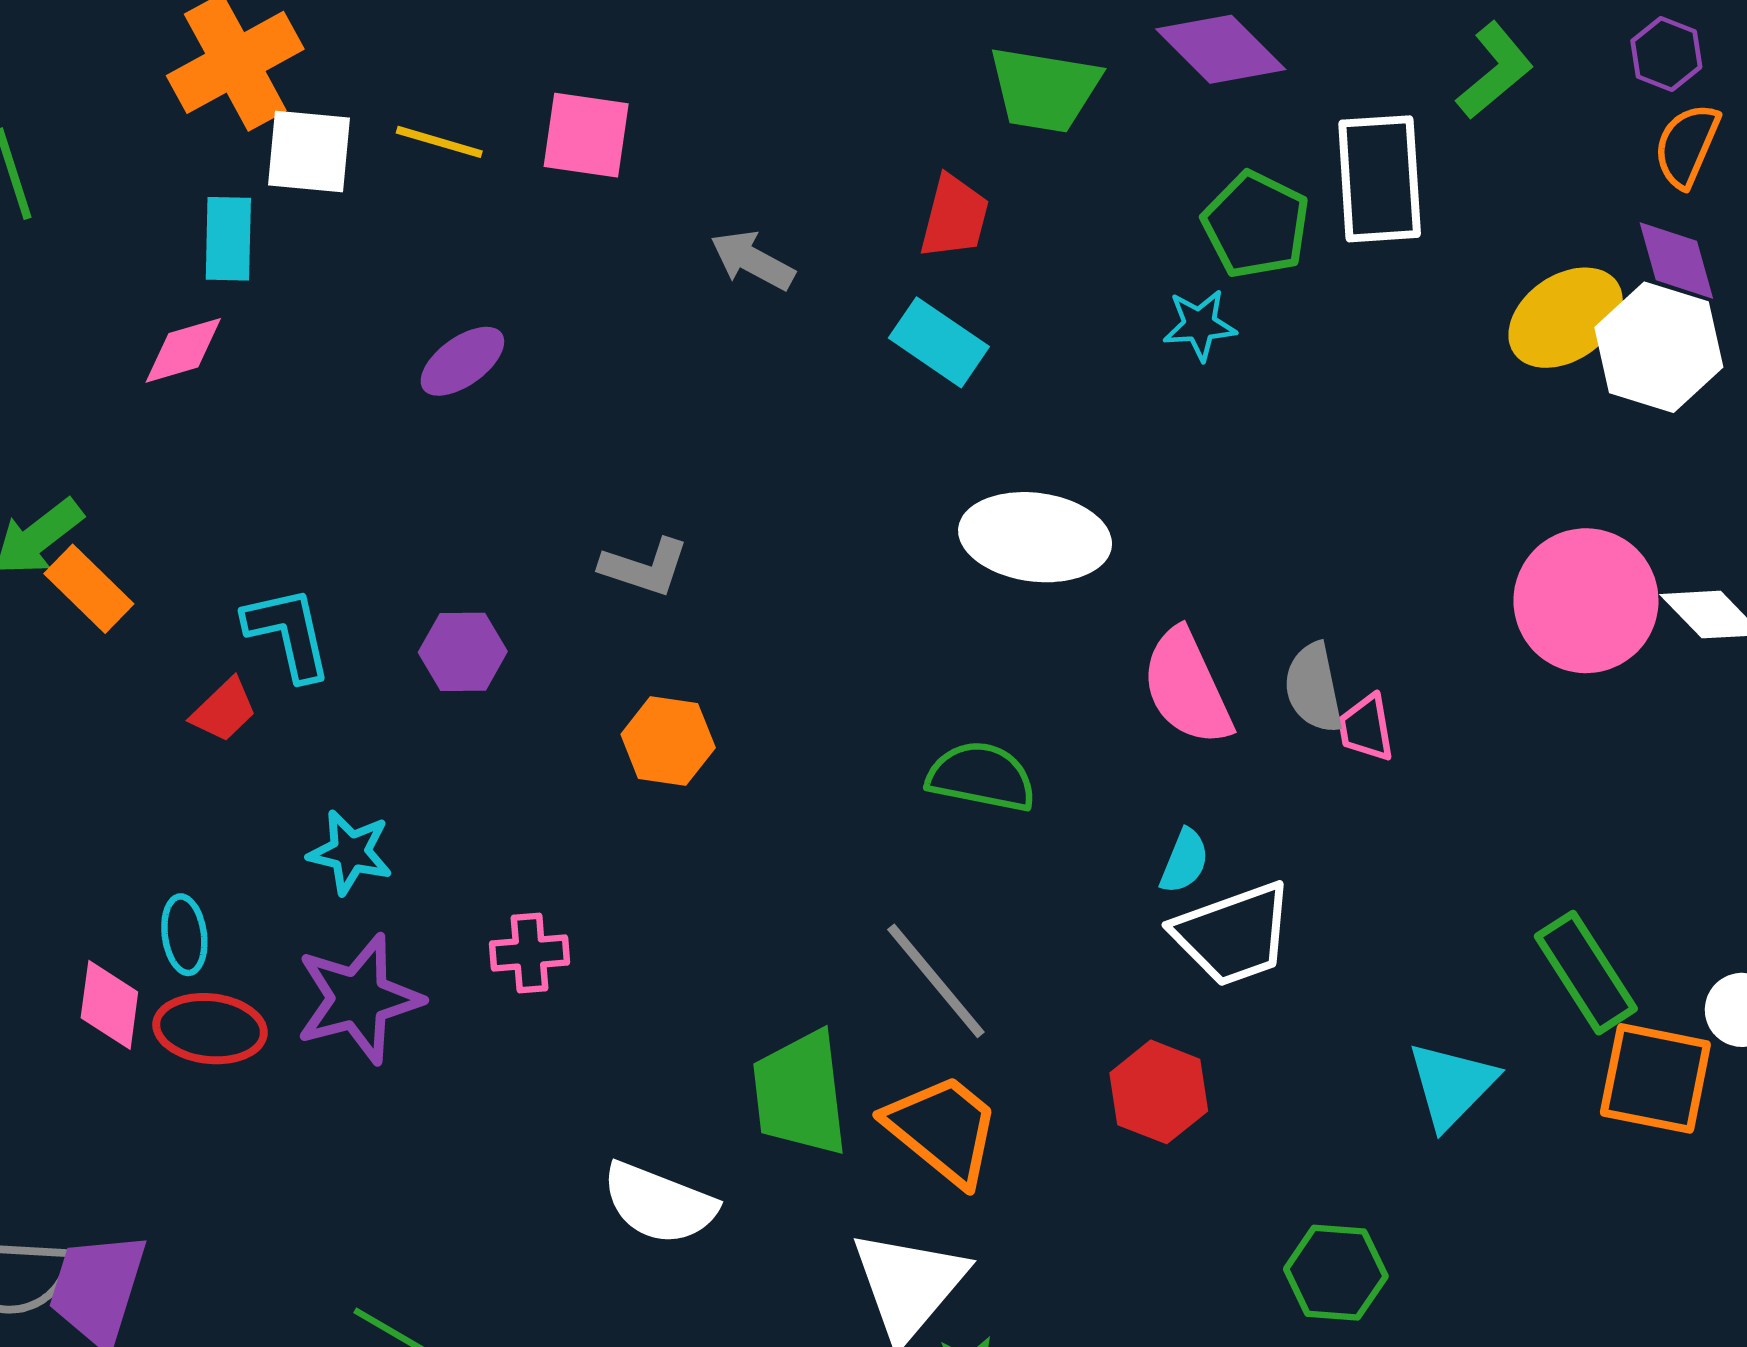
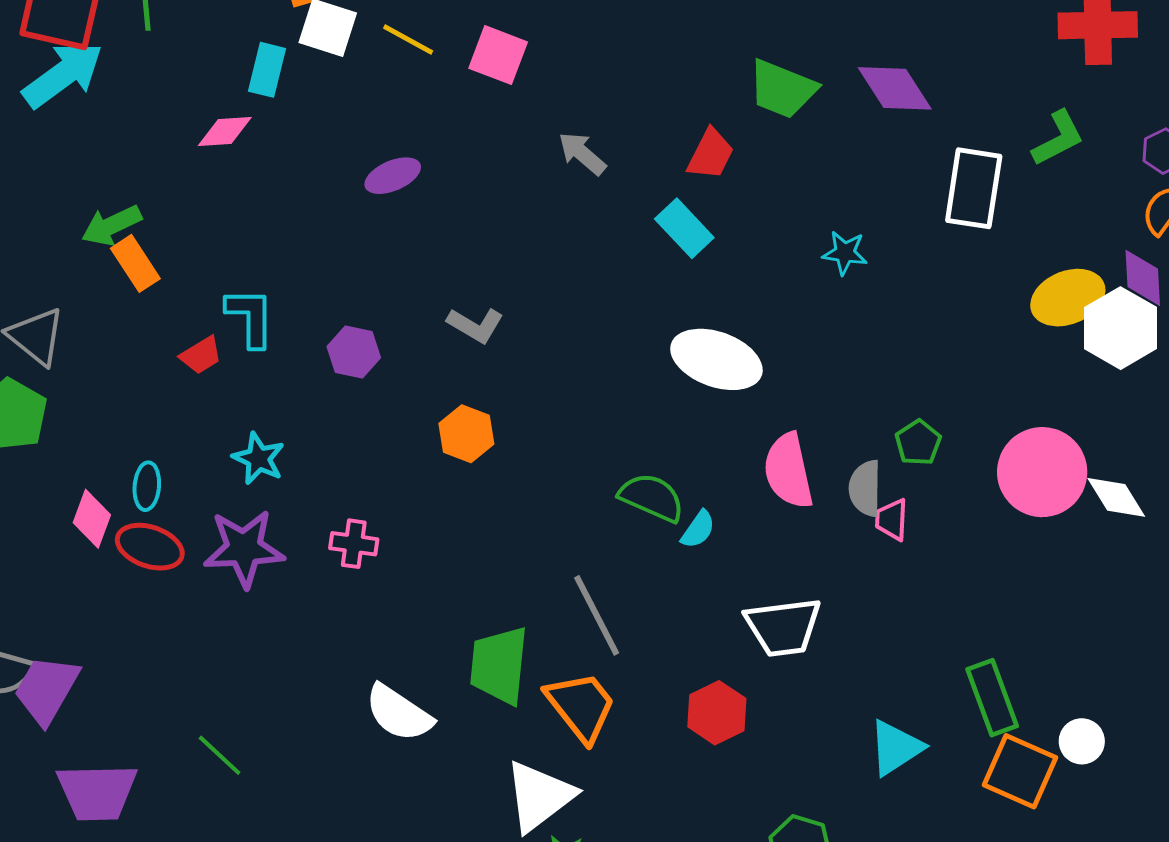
green pentagon: (1256, 225) -> (918, 443), moved, size x0.7
cyan semicircle: (1184, 861) -> (698, 529), moved

